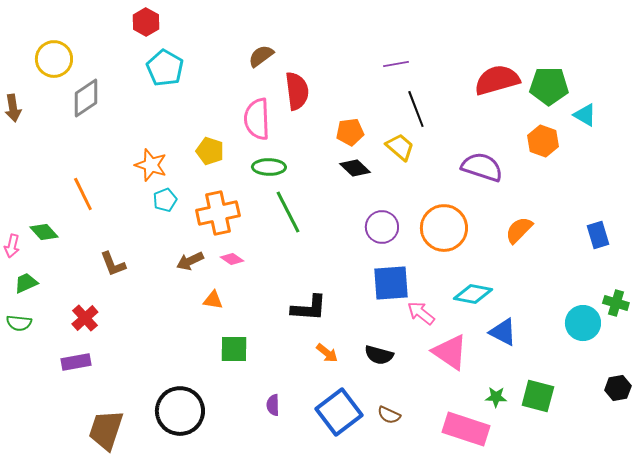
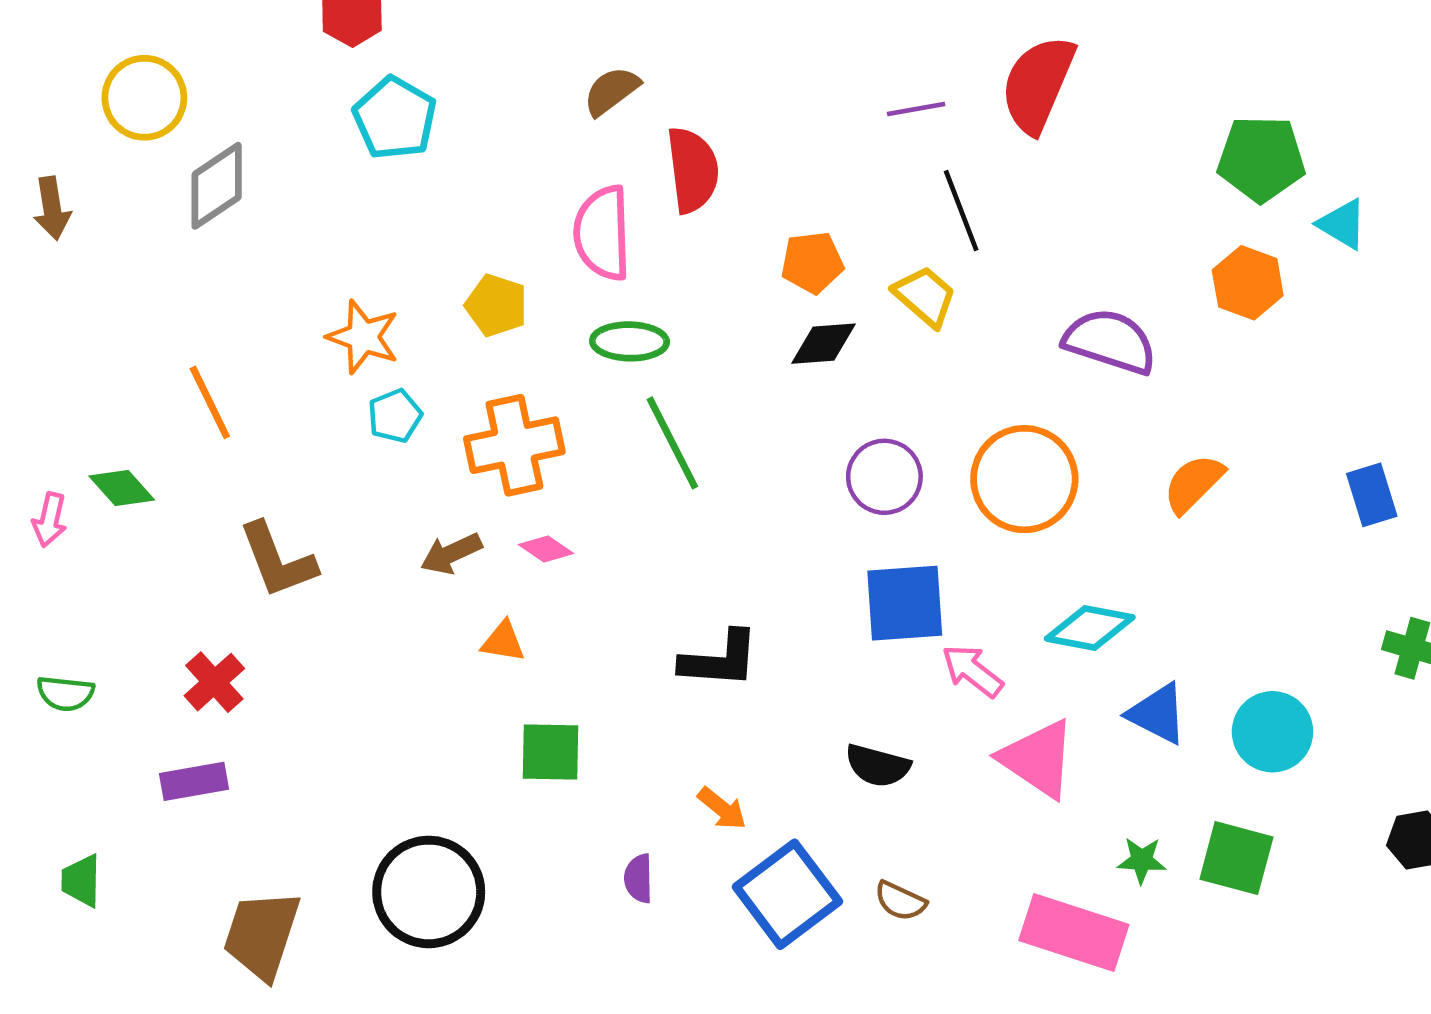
red semicircle: (497, 80) -> (1038, 84), moved, turned -51
black diamond: (355, 168) -> (824, 344), turned -48
brown L-shape: (113, 264) -> (278, 560), size x1.4
green trapezoid: (26, 283) -> (81, 881), moved, turned -65
cyan circle: (583, 323) -> (1272, 732), moved
orange arrow: (327, 353) -> (722, 808), moved

